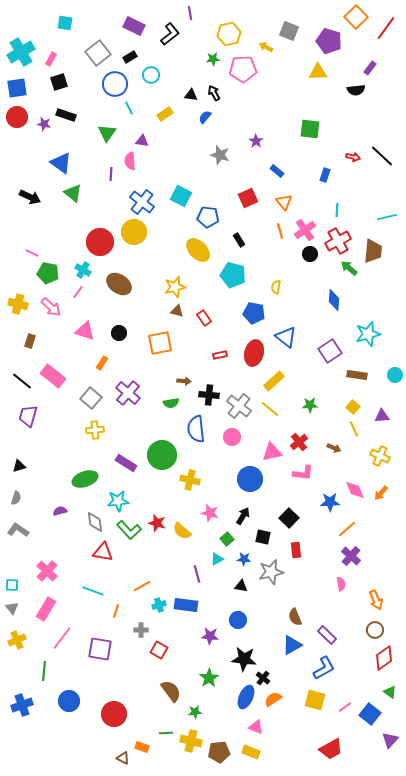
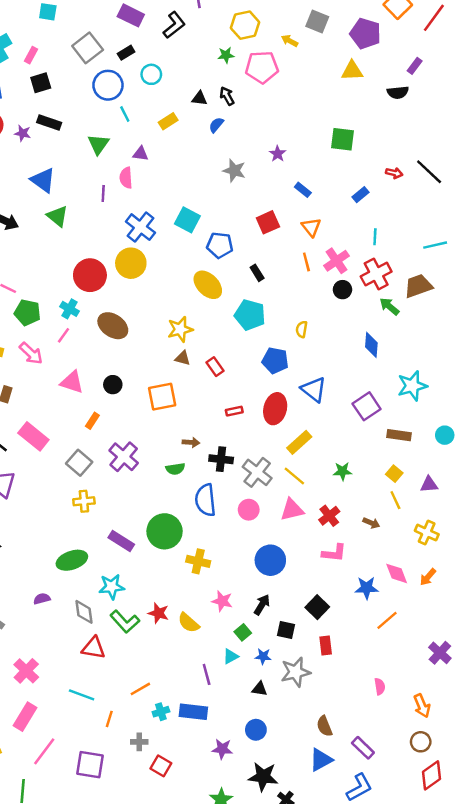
blue rectangle: (325, 175) -> (361, 195), turned 32
brown trapezoid: (373, 251) -> (418, 286), turned -115
pink triangle: (272, 452) -> (292, 510), moved
purple cross: (351, 556) -> (440, 653), moved

